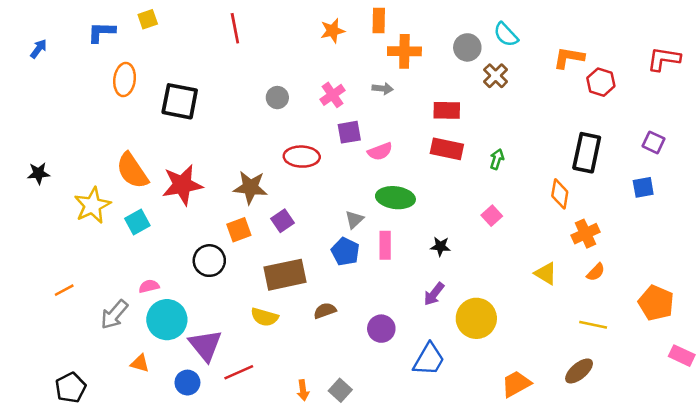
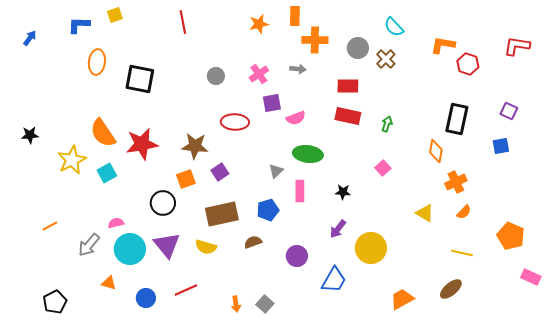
gray circle: (467, 47) -> (358, 48), moved
blue pentagon: (345, 252) -> (268, 210), moved, turned 30
purple triangle: (205, 345) -> (167, 245), moved

